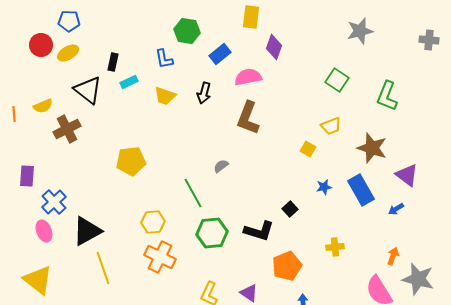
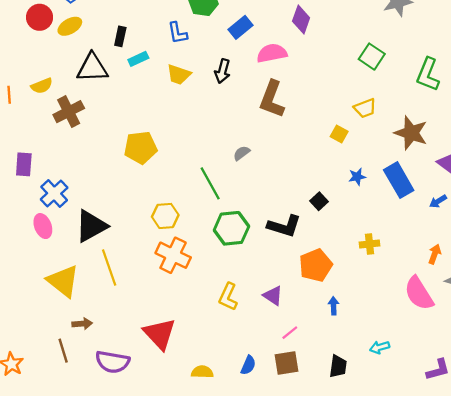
black triangle: (88, 90) -> (92, 68), turned -40
yellow triangle: (38, 280) -> (63, 281), moved

